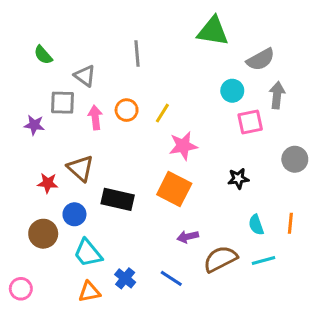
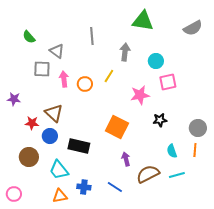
gray semicircle: (261, 59) -> (193, 28), moved
gray arrow: (277, 95) -> (125, 52), moved
orange circle: (127, 110) -> (85, 84), moved
purple star: (34, 125) -> (14, 99), moved
pink star: (183, 146) -> (140, 95), moved
gray circle: (295, 159) -> (198, 128), moved
black rectangle: (118, 199) -> (79, 146), moved
blue circle: (74, 214) -> (50, 136), moved
purple arrow: (188, 237) -> (126, 159), turned 88
blue cross: (125, 278) -> (84, 187), turned -32

